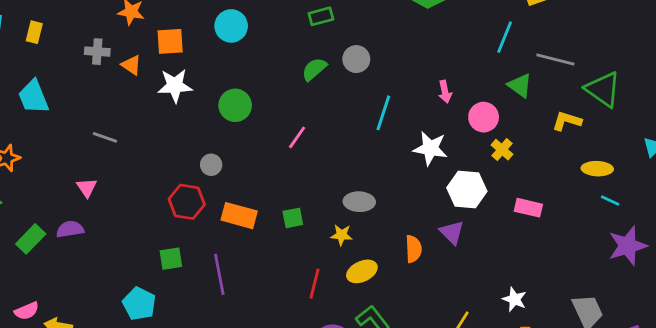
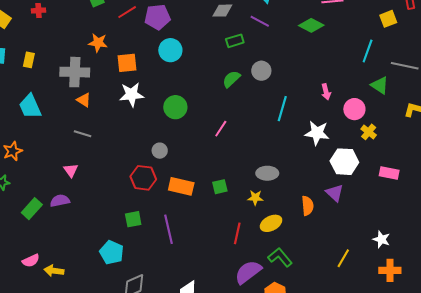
gray cross: (97, 52) -> (75, 72), size x1.6
orange triangle: (131, 65) -> (84, 100), moved

